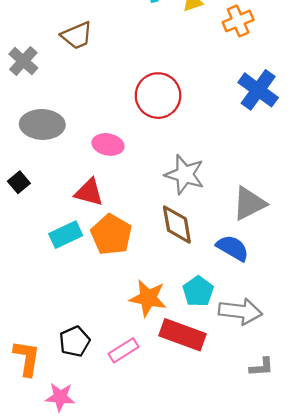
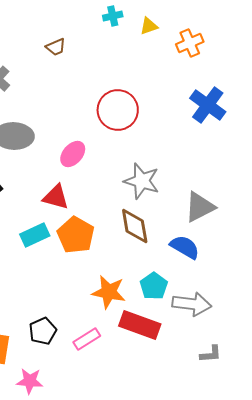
brown trapezoid: (77, 35) -> (56, 47), moved, size x0.7
pink ellipse: (108, 144) -> (73, 154), turned -60

